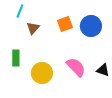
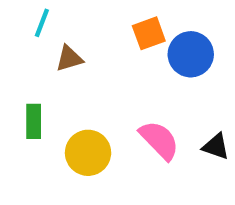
orange square: (65, 24) -> (149, 33), moved
brown triangle: (33, 28) -> (69, 58), turned 32

